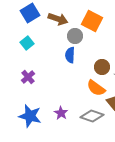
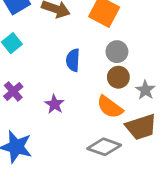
gray circle: (75, 36) -> (117, 52), moved
purple star: (61, 113) -> (54, 104), moved

